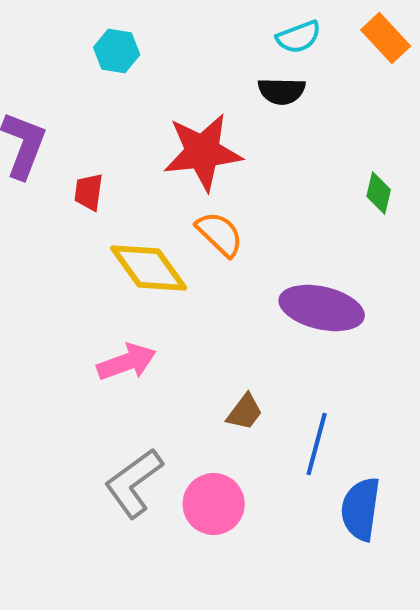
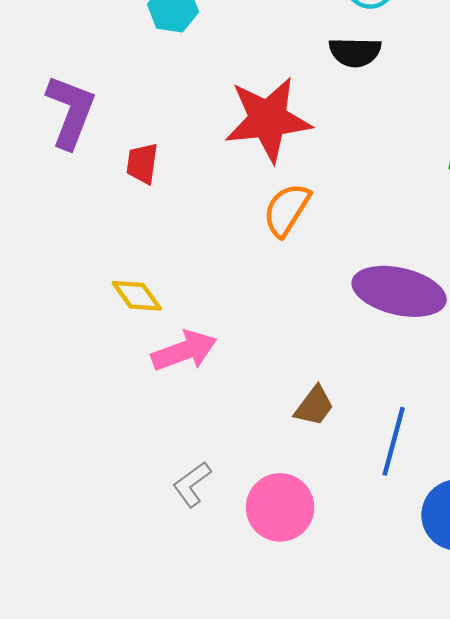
orange semicircle: (220, 234) -> (287, 210), turned -102
yellow diamond: (149, 268) -> (137, 296), moved, size x0.6
gray L-shape: (134, 483) -> (192, 484), size x0.6

